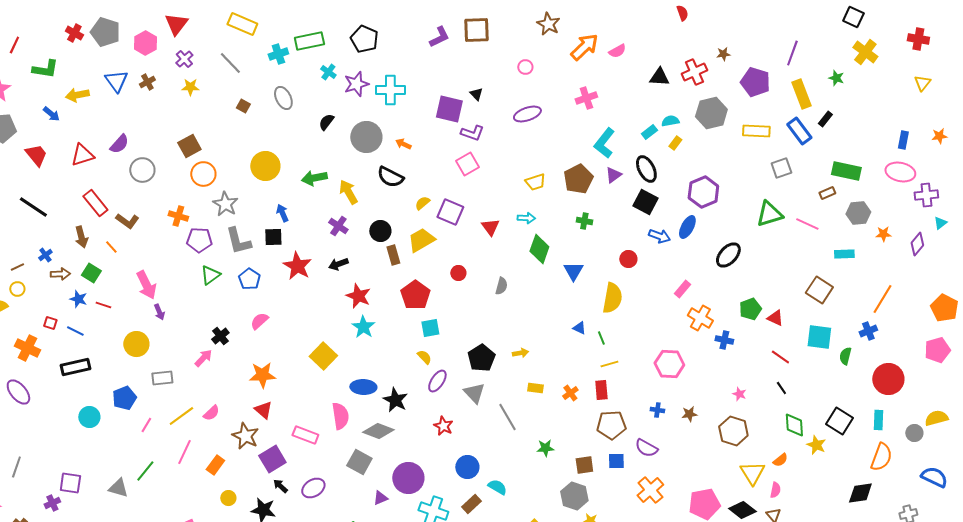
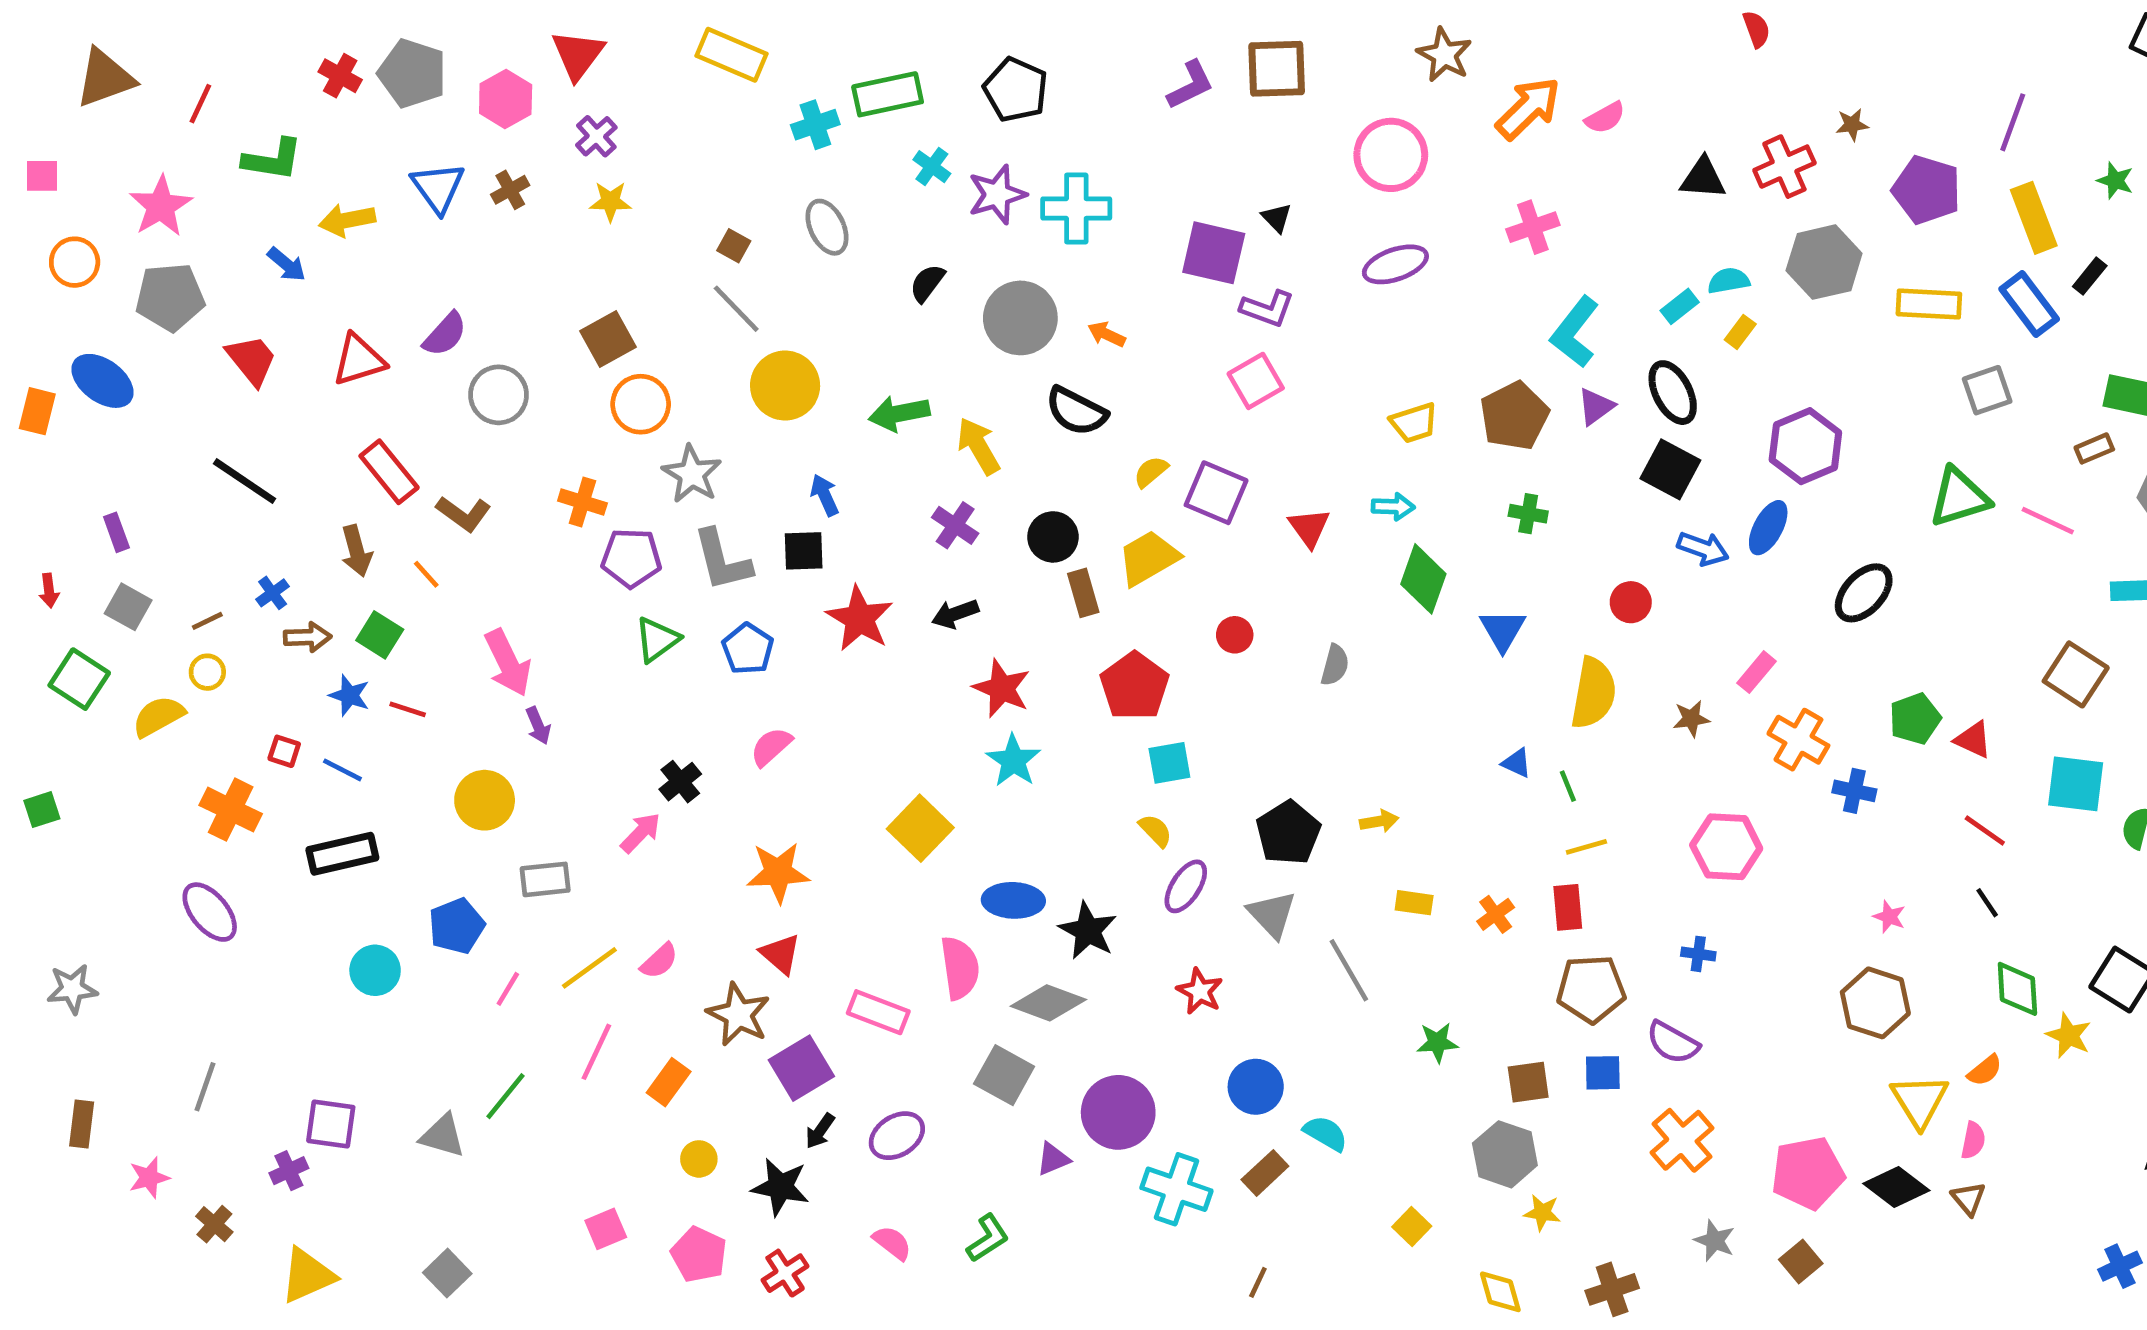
gray line: (230, 63) -> (736, 309), moved
pink circle: (525, 67) -> (1391, 155), size x2.0
brown star: (689, 414) -> (1691, 719), moved
black arrow: (280, 486) -> (820, 1131), turned -98

